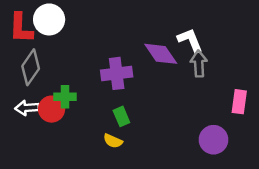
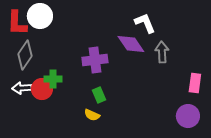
white L-shape: (190, 40) -> (145, 23), moved
purple circle: (214, 140) -> (188, 116), moved

